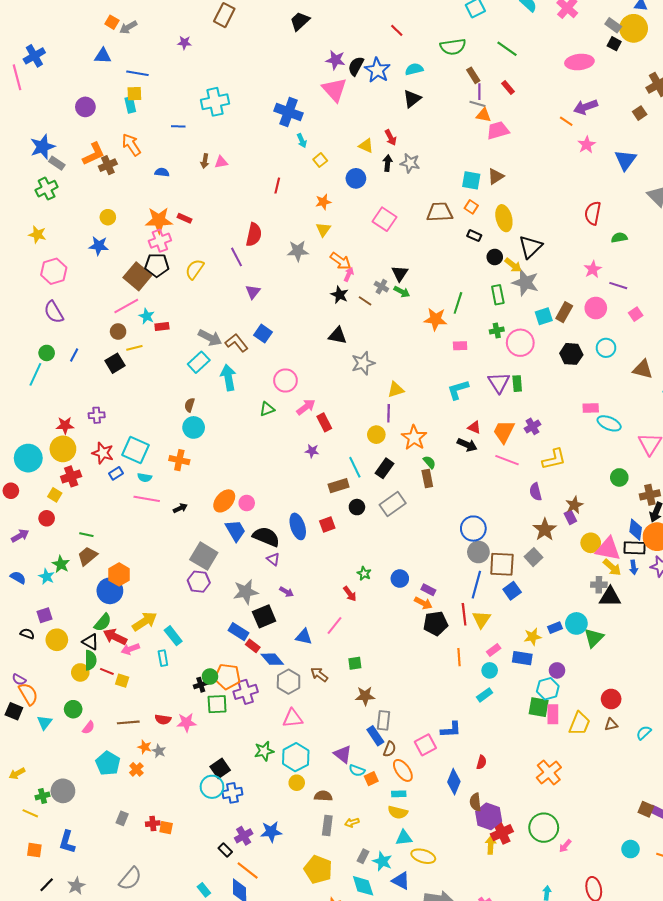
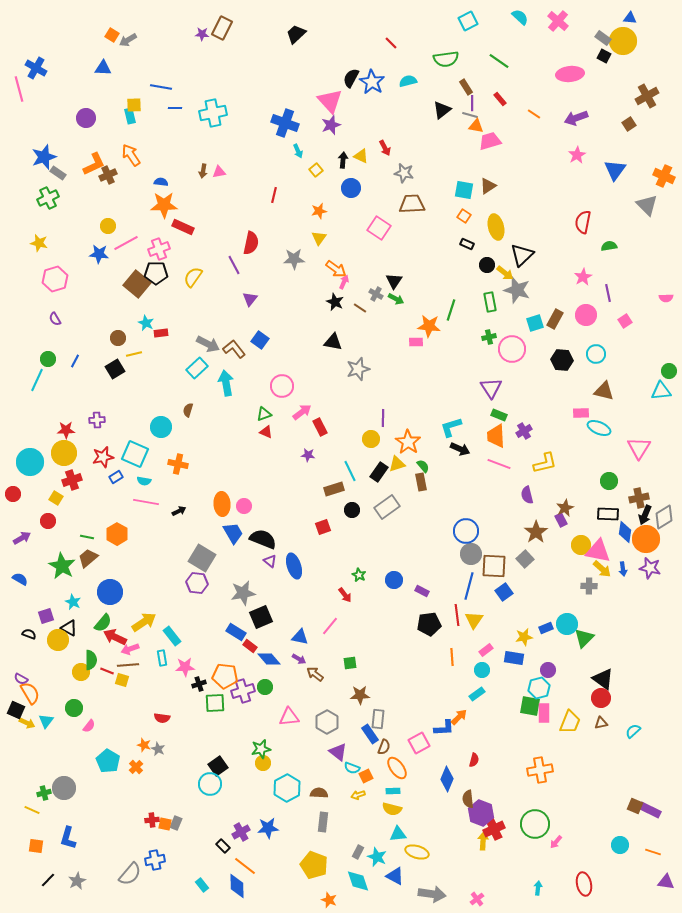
purple star: (184, 43) -> (202, 34), moved
blue cross: (34, 56) -> (36, 68), turned -30
purple star: (335, 60) -> (331, 125), moved, turned -30
blue line: (137, 73) -> (161, 87), moved
black triangle: (412, 99) -> (442, 110), moved
orange line: (566, 121) -> (534, 114), moved
blue line: (178, 126) -> (175, 108), moved
black arrow: (388, 163) -> (343, 160), moved
brown trapezoid: (440, 212) -> (412, 204), moved
red rectangle: (184, 218) -> (183, 227), size x1.5
orange star: (159, 220) -> (164, 205), moved
purple line: (618, 286) -> (608, 293), turned 60
pink line: (126, 306) -> (126, 243), moved
purple semicircle: (54, 312) -> (55, 319), size x0.6
pink rectangle: (460, 346) -> (416, 342), moved
brown triangle: (643, 369) -> (604, 391), moved
green rectangle: (517, 384) -> (499, 415), moved, turned -63
yellow triangle: (396, 390) -> (397, 464), moved
cyan L-shape: (458, 390) -> (451, 427), moved
cyan circle: (194, 427) -> (161, 427), moved
red triangle: (474, 427) -> (266, 432), moved
orange trapezoid: (504, 432) -> (496, 436), turned -30
red star: (103, 453) -> (103, 457), turned -30
orange ellipse: (224, 501) -> (222, 504), turned -45
blue ellipse: (298, 526) -> (294, 566), moved
black rectangle: (635, 548) -> (608, 514), moved
green star: (61, 564) -> (62, 566), size x1.5
orange hexagon: (119, 574) -> (117, 534), moved
cyan star: (47, 576) -> (73, 602), moved
purple arrow: (286, 592) -> (299, 659), moved
black triangle: (610, 597) -> (603, 679), moved, turned 35
orange arrow: (423, 603) -> (459, 717), moved, turned -72
black triangle: (90, 642) -> (69, 628), moved
green circle: (210, 677) -> (265, 687), moved
gray hexagon: (289, 682) -> (327, 722), moved
brown line: (128, 722) -> (128, 665), moved
pink star: (186, 722) -> (185, 667), moved
cyan hexagon: (296, 757) -> (287, 788), moved
orange cross: (549, 772) -> (540, 770), turned 30
yellow arrow: (17, 774) -> (27, 723), moved, turned -126
yellow circle: (297, 783) -> (263, 763), moved
blue cross: (232, 793) -> (155, 860), moved
gray rectangle: (122, 818) -> (176, 823), moved
yellow arrow: (352, 823) -> (358, 795), moved

